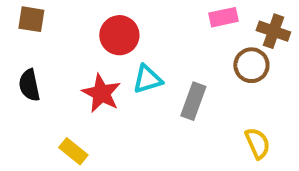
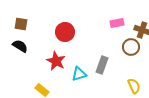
cyan triangle: (147, 79) -> (79, 74), moved
black semicircle: (29, 85) -> (20, 46), moved, turned 133

